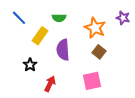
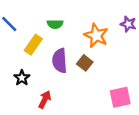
brown square: (99, 52) -> (85, 63), moved
pink square: (92, 81) -> (120, 97), moved

